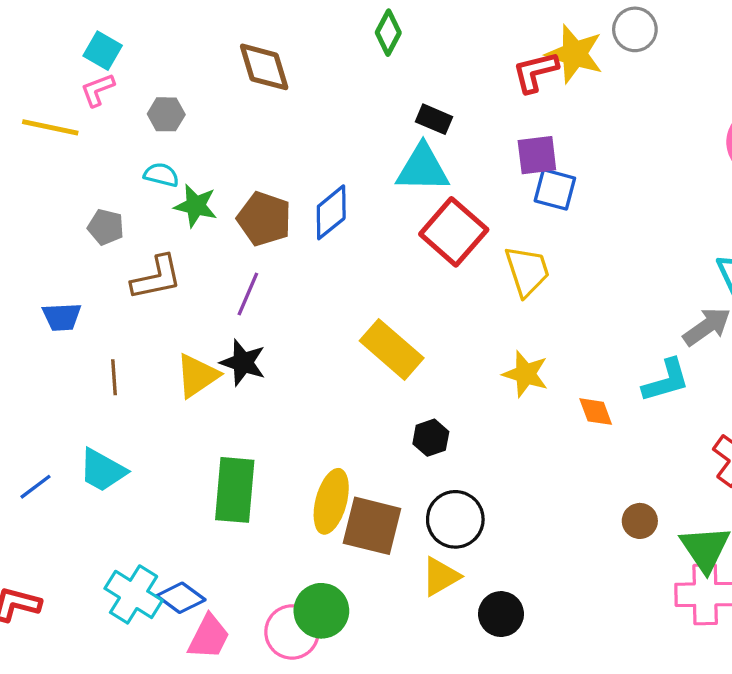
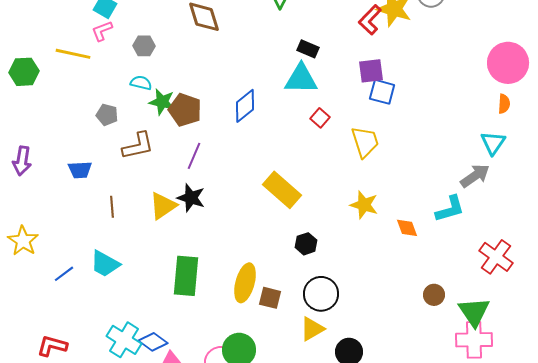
red L-shape: (535, 72) -> (370, 20), turned -32
brown pentagon: (264, 219) -> (185, 110), moved
red square: (454, 232) -> (320, 118), size x0.5
brown square: (372, 526) -> (270, 298), size x0.6

